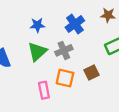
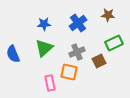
gray cross: (64, 50) -> (77, 52), moved
brown square: (91, 73) -> (99, 61), moved

